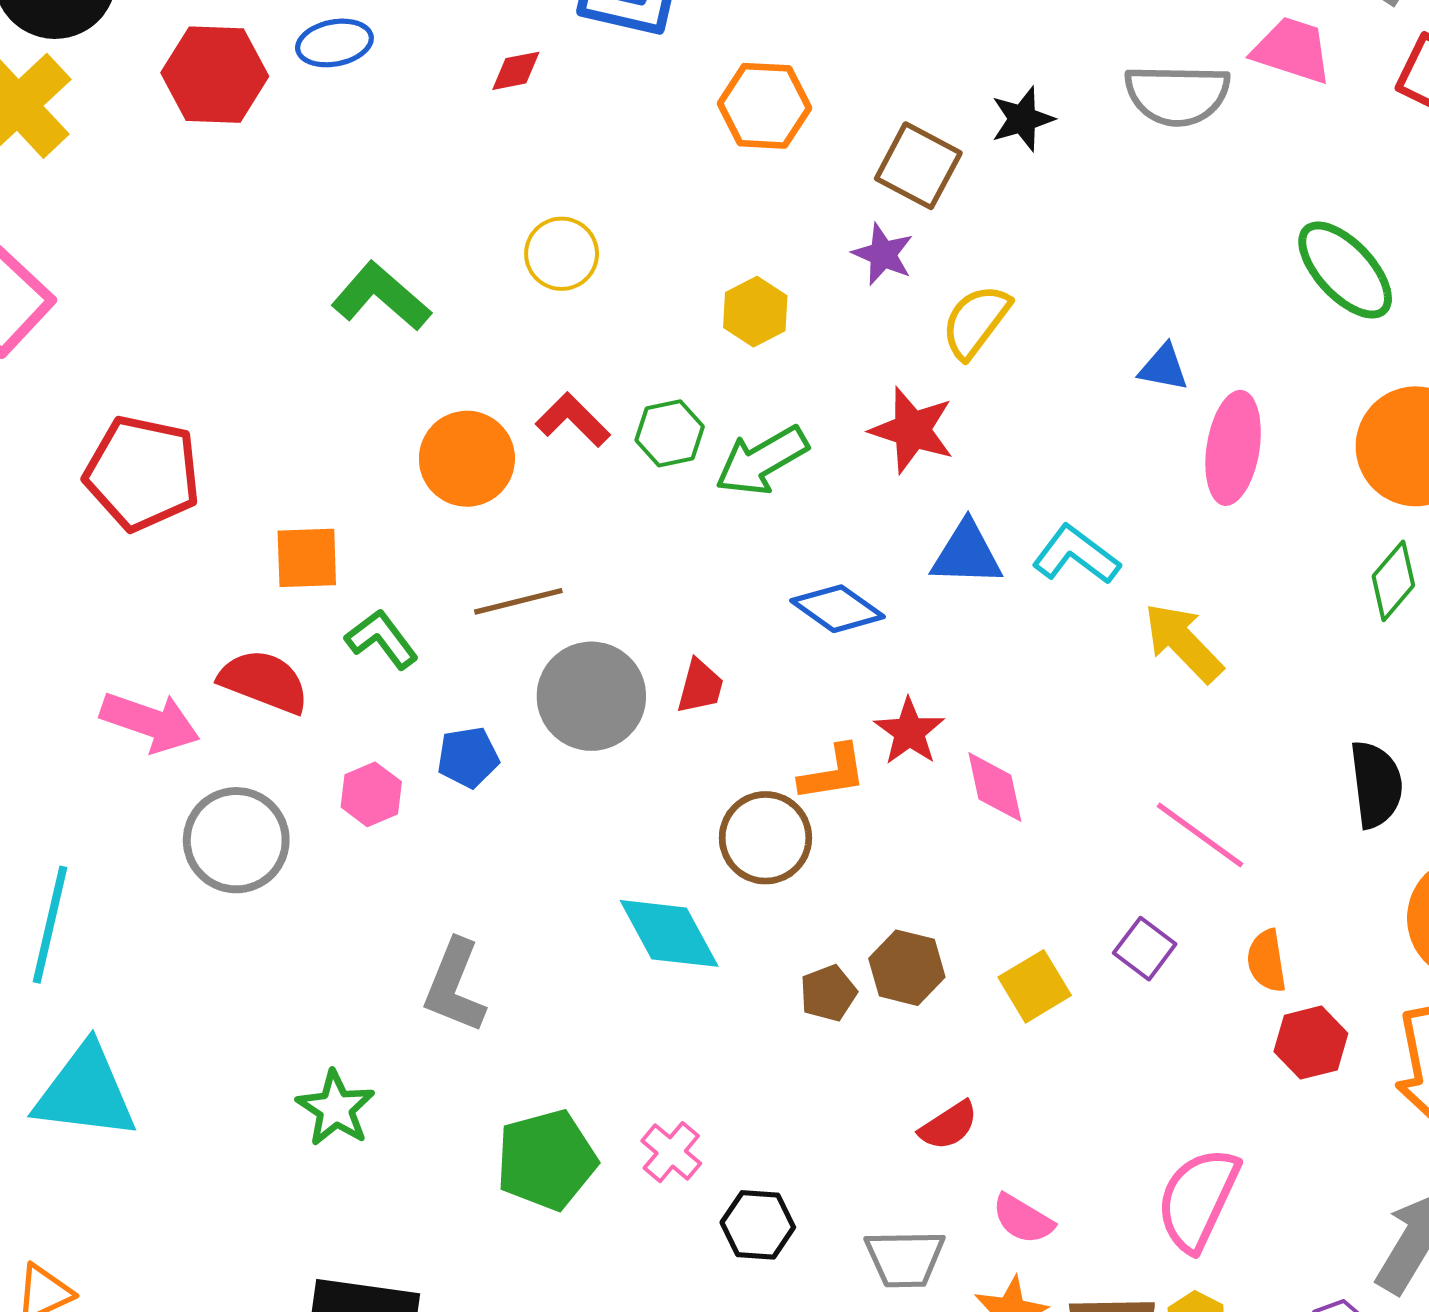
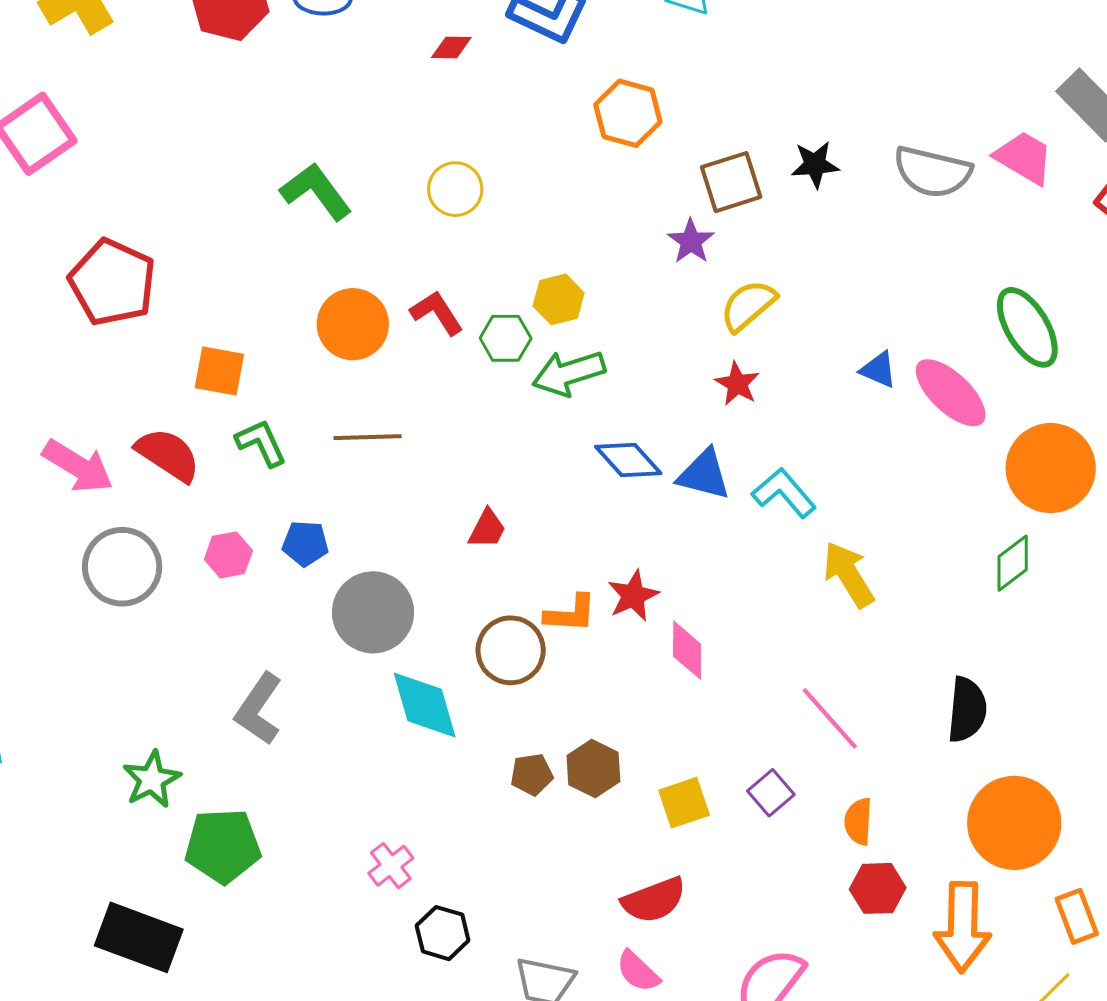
brown square: (918, 166) -> (731, 182), turned 32
yellow hexagon: (755, 312) -> (559, 299), moved
red star: (912, 430) -> (737, 384), moved, size x0.7
pink ellipse: (1233, 448) -> (951, 393), moved, turned -68
blue diamond: (837, 609) -> (628, 460), moved
gray circle: (591, 696) -> (373, 612), moved
red semicircle: (949, 1126) -> (654, 900), moved, size x1.4
green pentagon: (546, 1160) -> (223, 846), moved

